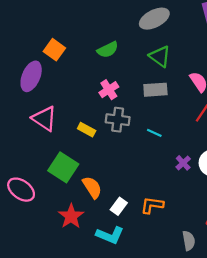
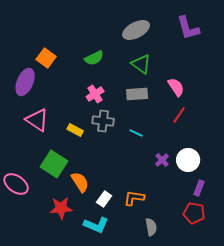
red star: (71, 216) -> (61, 208), turned 30
gray semicircle: (189, 241) -> (151, 227), moved

